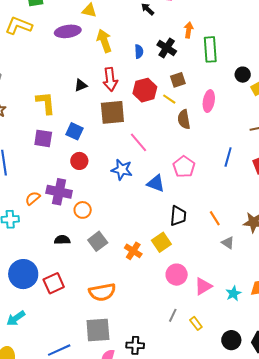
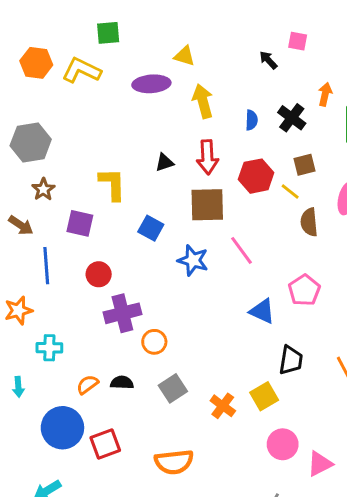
purple square: (43, 138) -> (80, 223), moved
red circle: (79, 161) -> (99, 274), moved
blue star: (122, 170) -> (193, 260), moved
purple cross: (59, 192) -> (122, 313), turned -30
orange semicircle: (33, 198) -> (87, 385), moved

